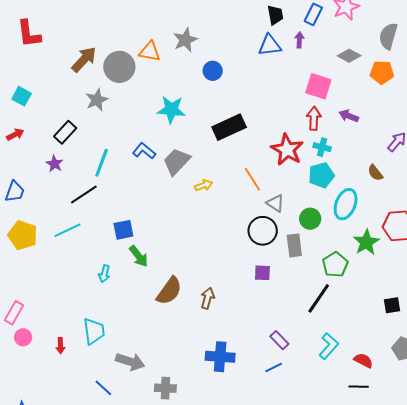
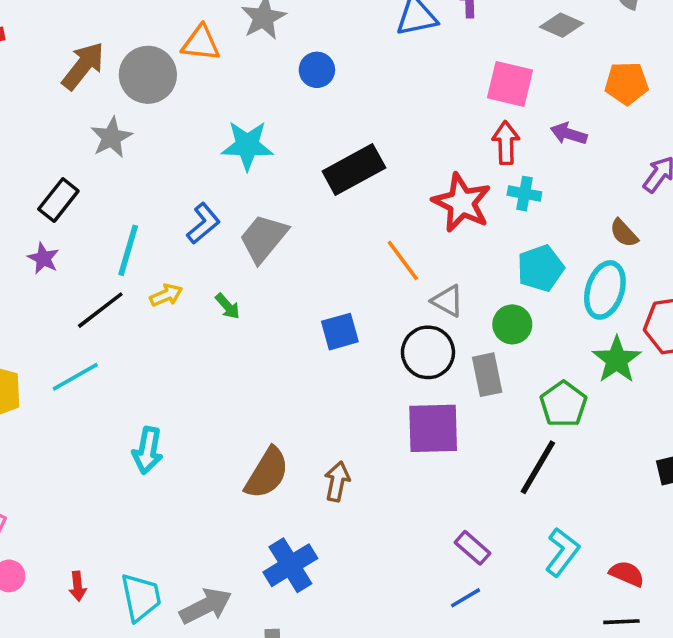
orange pentagon: (382, 72) -> (627, 83), moved
blue L-shape: (144, 151) -> (203, 223), turned 105
cyan pentagon: (321, 175) -> (540, 268), moved
yellow arrow: (204, 185) -> (166, 295), moved
cyan ellipse: (346, 204) -> (605, 290), moved
blue square: (123, 230) -> (340, 332), moved
green arrow: (139, 256) -> (228, 306), moved, size x0.7
purple square: (262, 273) -> (433, 428), size x1.8
cyan arrow: (104, 274) -> (148, 450), size x1.4
cyan trapezoid: (94, 331) -> (141, 597), moved
blue cross: (220, 357) -> (290, 565), moved, turned -32
gray arrow: (130, 362) -> (206, 606), turned -40

